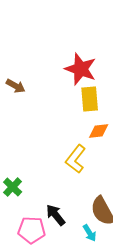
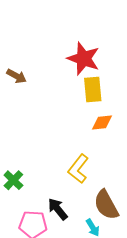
yellow L-shape: (76, 159) -> (78, 169), moved

